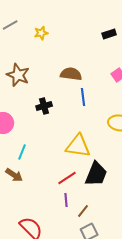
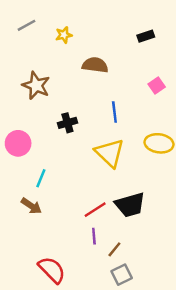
brown semicircle: (71, 74) -> (95, 65), moved
yellow triangle: (78, 146) -> (110, 153), moved, turned 36
black trapezoid: (96, 174) -> (130, 205), turned 52

